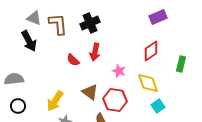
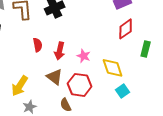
red diamond: (151, 51) -> (126, 29), moved
red arrow: (95, 52) -> (60, 51), moved
red semicircle: (73, 60) -> (38, 45), turned -144

